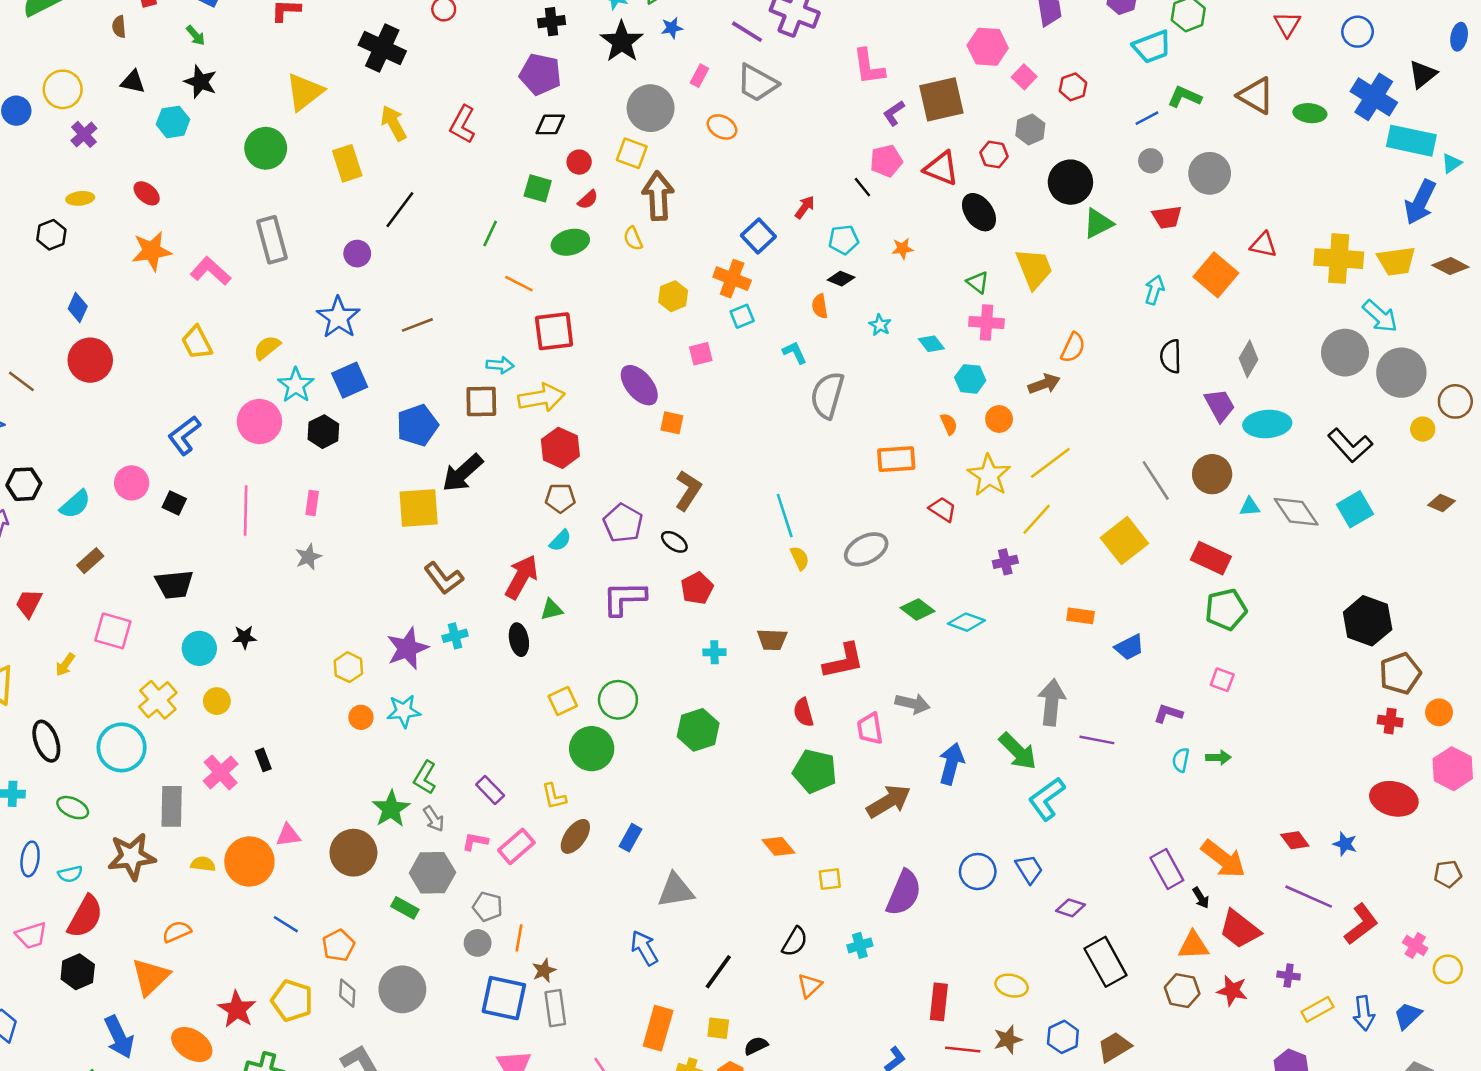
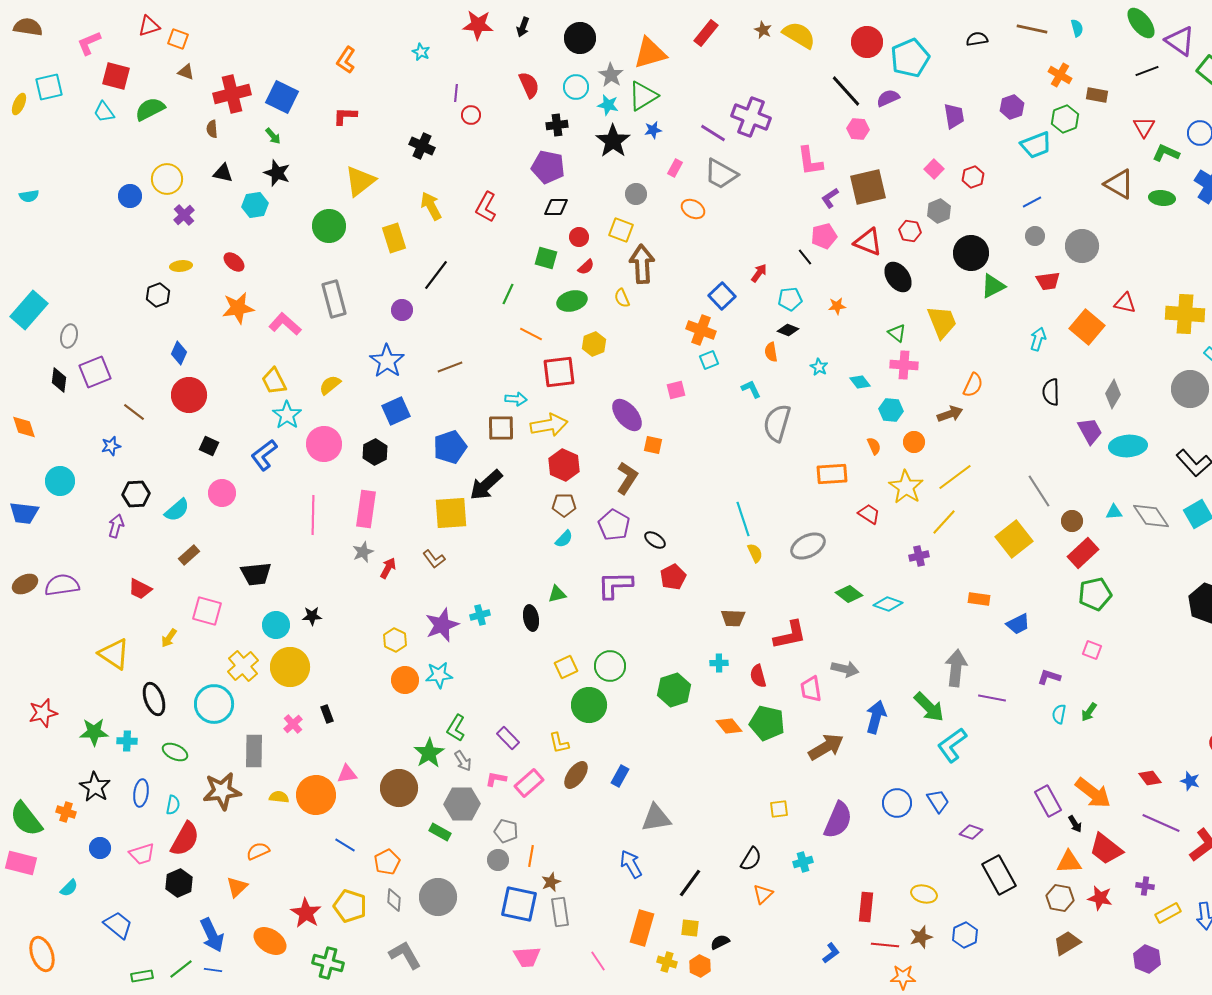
pink hexagon: (988, 47) -> (858, 129), moved, size x0.7
black cross: (382, 48) -> (422, 146), size x0.7
green L-shape: (1185, 97) -> (1166, 153), moved
gray circle: (651, 108) -> (636, 194), size x0.6
yellow hexagon: (673, 296) -> (594, 344), moved
cyan star: (296, 385) -> (287, 415), moved
brown circle: (1212, 474) -> (1072, 521), moved, size x0.7
brown L-shape: (688, 490) -> (627, 478), moved
black square: (174, 503) -> (209, 446), moved
pink rectangle: (312, 503) -> (366, 509), size x1.8
red rectangle: (1211, 558) -> (1083, 553), turned -68
red arrow: (521, 577) -> (388, 568), moved, size x0.6
brown L-shape: (444, 578) -> (434, 559), moved, size x0.7
red trapezoid: (29, 603) -> (140, 589), turned -90
cyan cross: (714, 652) -> (719, 663), moved
yellow circle: (217, 701) -> (290, 667), size x1.8
orange circle: (361, 717) -> (405, 680), size x1.4
green arrow: (1218, 757) -> (1089, 712), turned 126
pink cross: (221, 772) -> (293, 724), size x0.7
orange diamond: (778, 846) -> (729, 726), moved
cyan semicircle: (70, 874) -> (173, 805), turned -66
orange triangle: (150, 977) -> (237, 887), size x0.7
brown trapezoid: (1114, 1047) -> (1067, 943), moved

